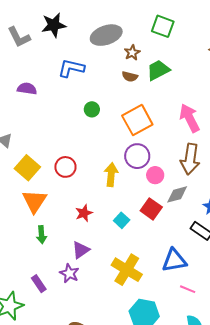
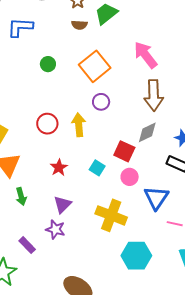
purple circle: (137, 156) -> (101, 102), size x0.7
red circle: (65, 167) -> (47, 124), moved
pink circle: (155, 175) -> (130, 177), moved
blue triangle: (174, 260) -> (156, 198), turned -36

